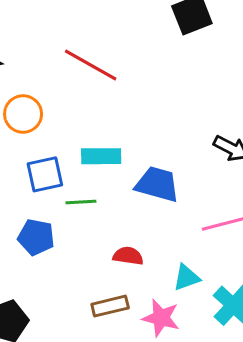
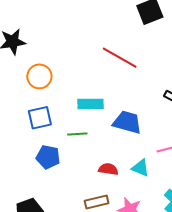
red line: (91, 65) -> (120, 58), moved
blue square: (45, 174) -> (40, 118), moved
cyan triangle: (186, 278) -> (140, 168), moved, turned 42

